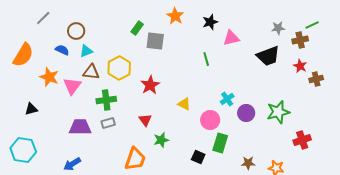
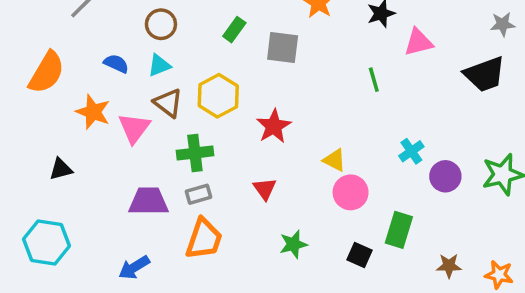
green rectangle: (137, 28) -> (234, 30), moved
brown circle: (76, 31) -> (161, 24), moved
brown triangle: (91, 72) -> (168, 103), turned 30
pink circle: (210, 120) -> (351, 192), moved
green star: (161, 140) -> (293, 244), moved
orange trapezoid: (135, 159) -> (204, 239), moved

